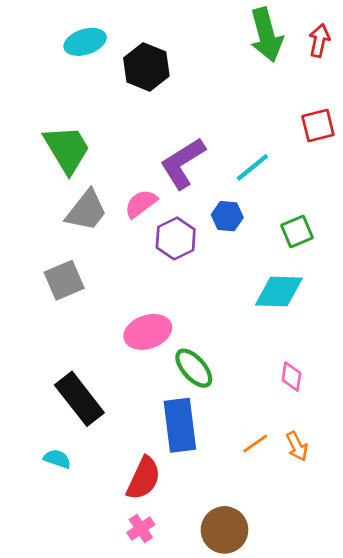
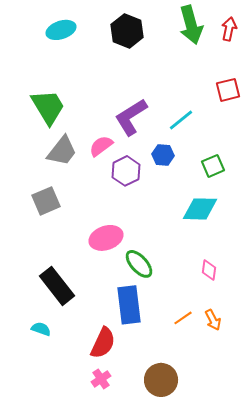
black hexagon: (146, 67) -> (127, 31), moved

